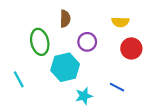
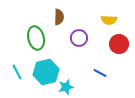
cyan hexagon: (65, 67) -> (46, 72), moved
blue line: (117, 87) -> (100, 73), moved
cyan star: (84, 96) -> (66, 87), moved

